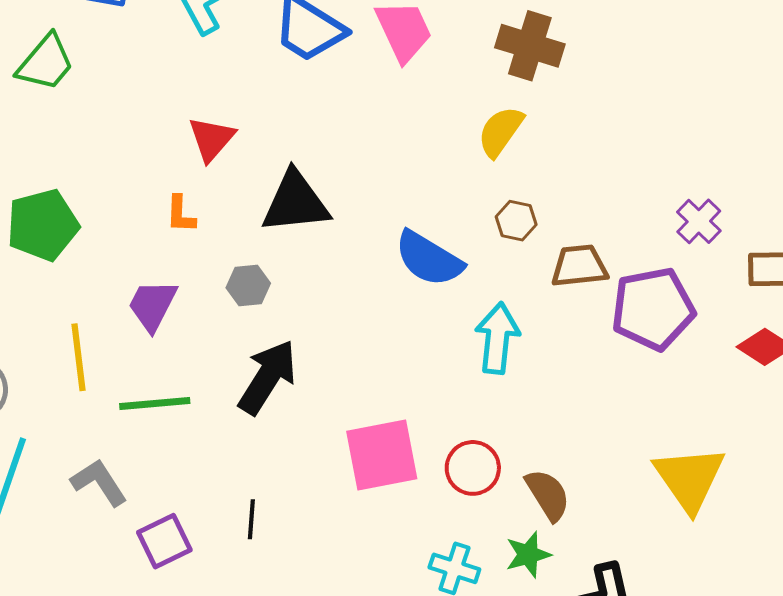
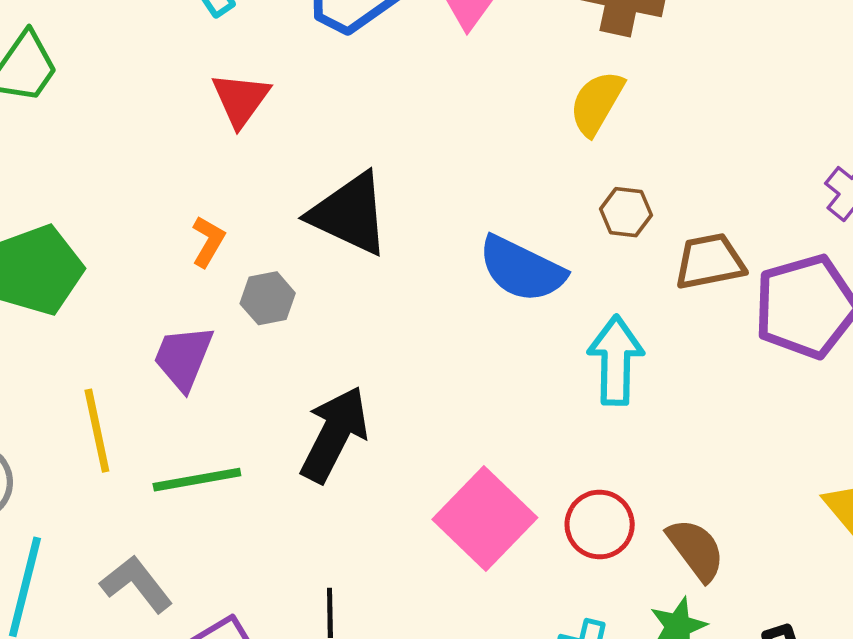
red triangle: (212, 139) -> (241, 99), moved
black triangle: (295, 202) -> (350, 214), turned 36
orange L-shape: (181, 214) -> (208, 241), turned -147
gray hexagon: (248, 286) -> (268, 298), moved
pink square: (382, 455) -> (485, 518), turned -30

